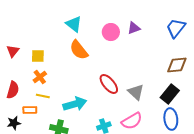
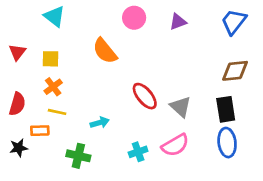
cyan triangle: (74, 24) -> (54, 16), moved
pink circle: (111, 32) -> (134, 18), moved
black rectangle: (170, 94) -> (226, 109), turned -48
cyan arrow: (75, 104) -> (100, 123), size x0.6

